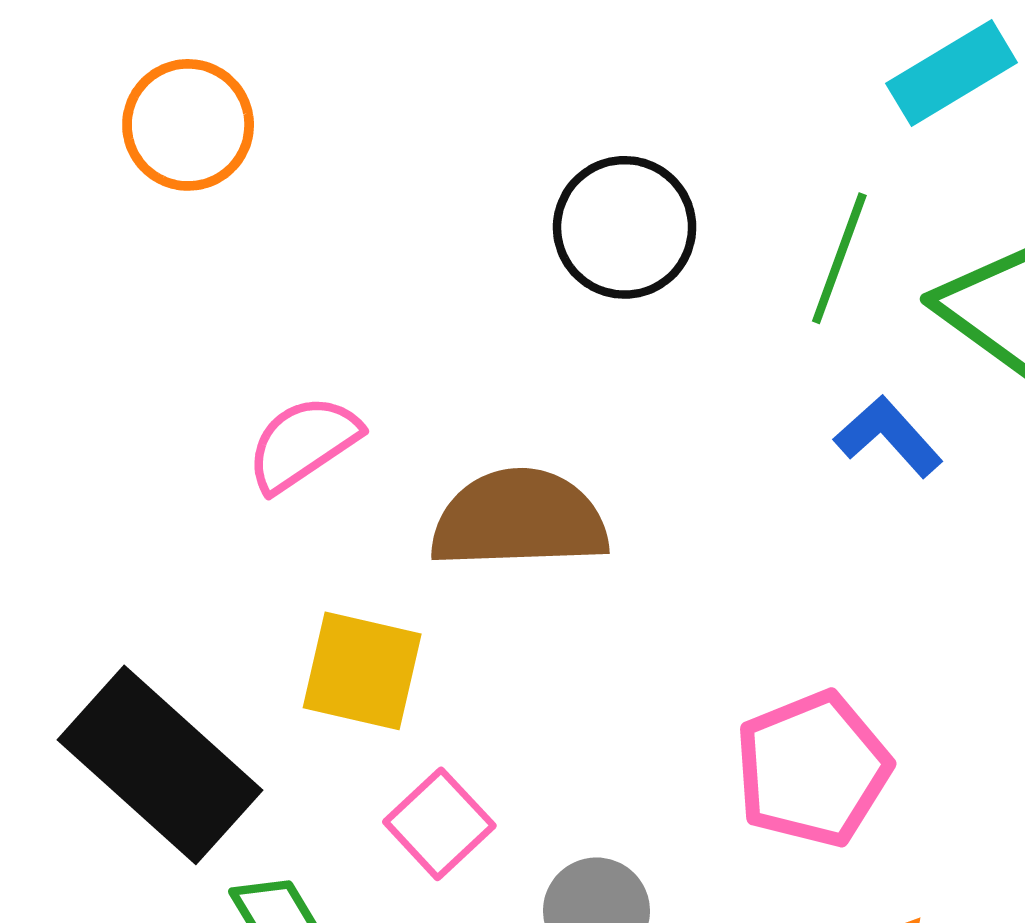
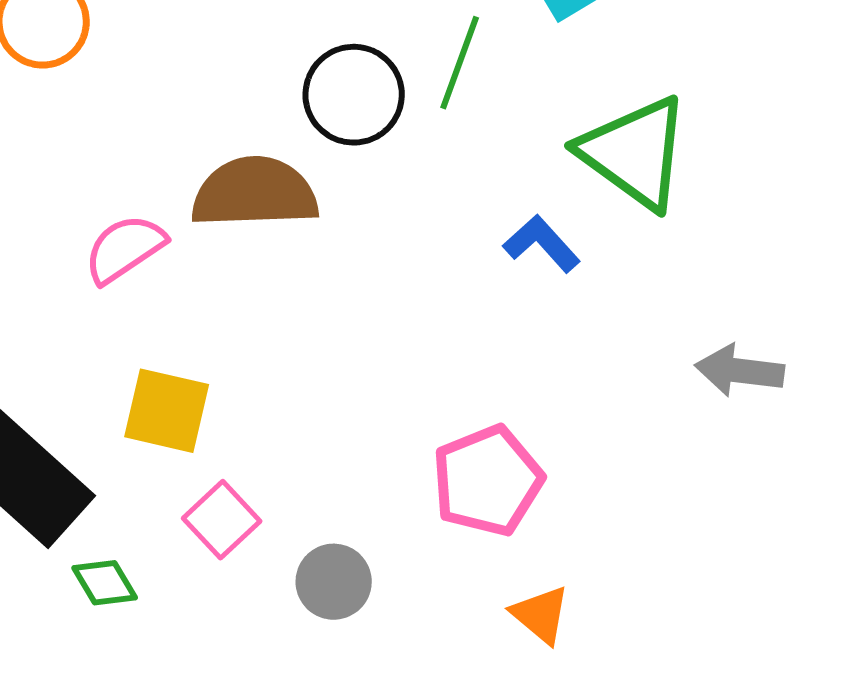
green line: (839, 258) -> (460, 63), moved
brown semicircle: (519, 519) -> (255, 193), moved

